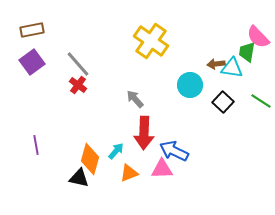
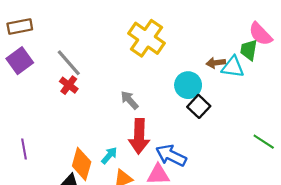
green line: (261, 101) -> (264, 142), moved
black square: (223, 102) -> (199, 106), moved

